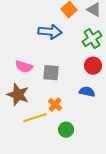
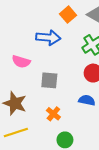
pink semicircle: (24, 67) -> (21, 62), moved
yellow line: (35, 118) -> (16, 133), moved

